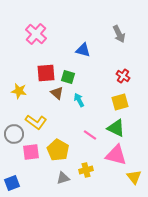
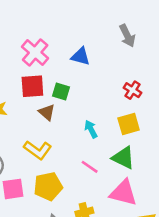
pink cross: (36, 34) -> (35, 53), moved
cyan arrow: (79, 100) -> (91, 129), moved
yellow L-shape: (36, 122) -> (38, 150), moved
yellow pentagon: (58, 150) -> (48, 186), turned 30

